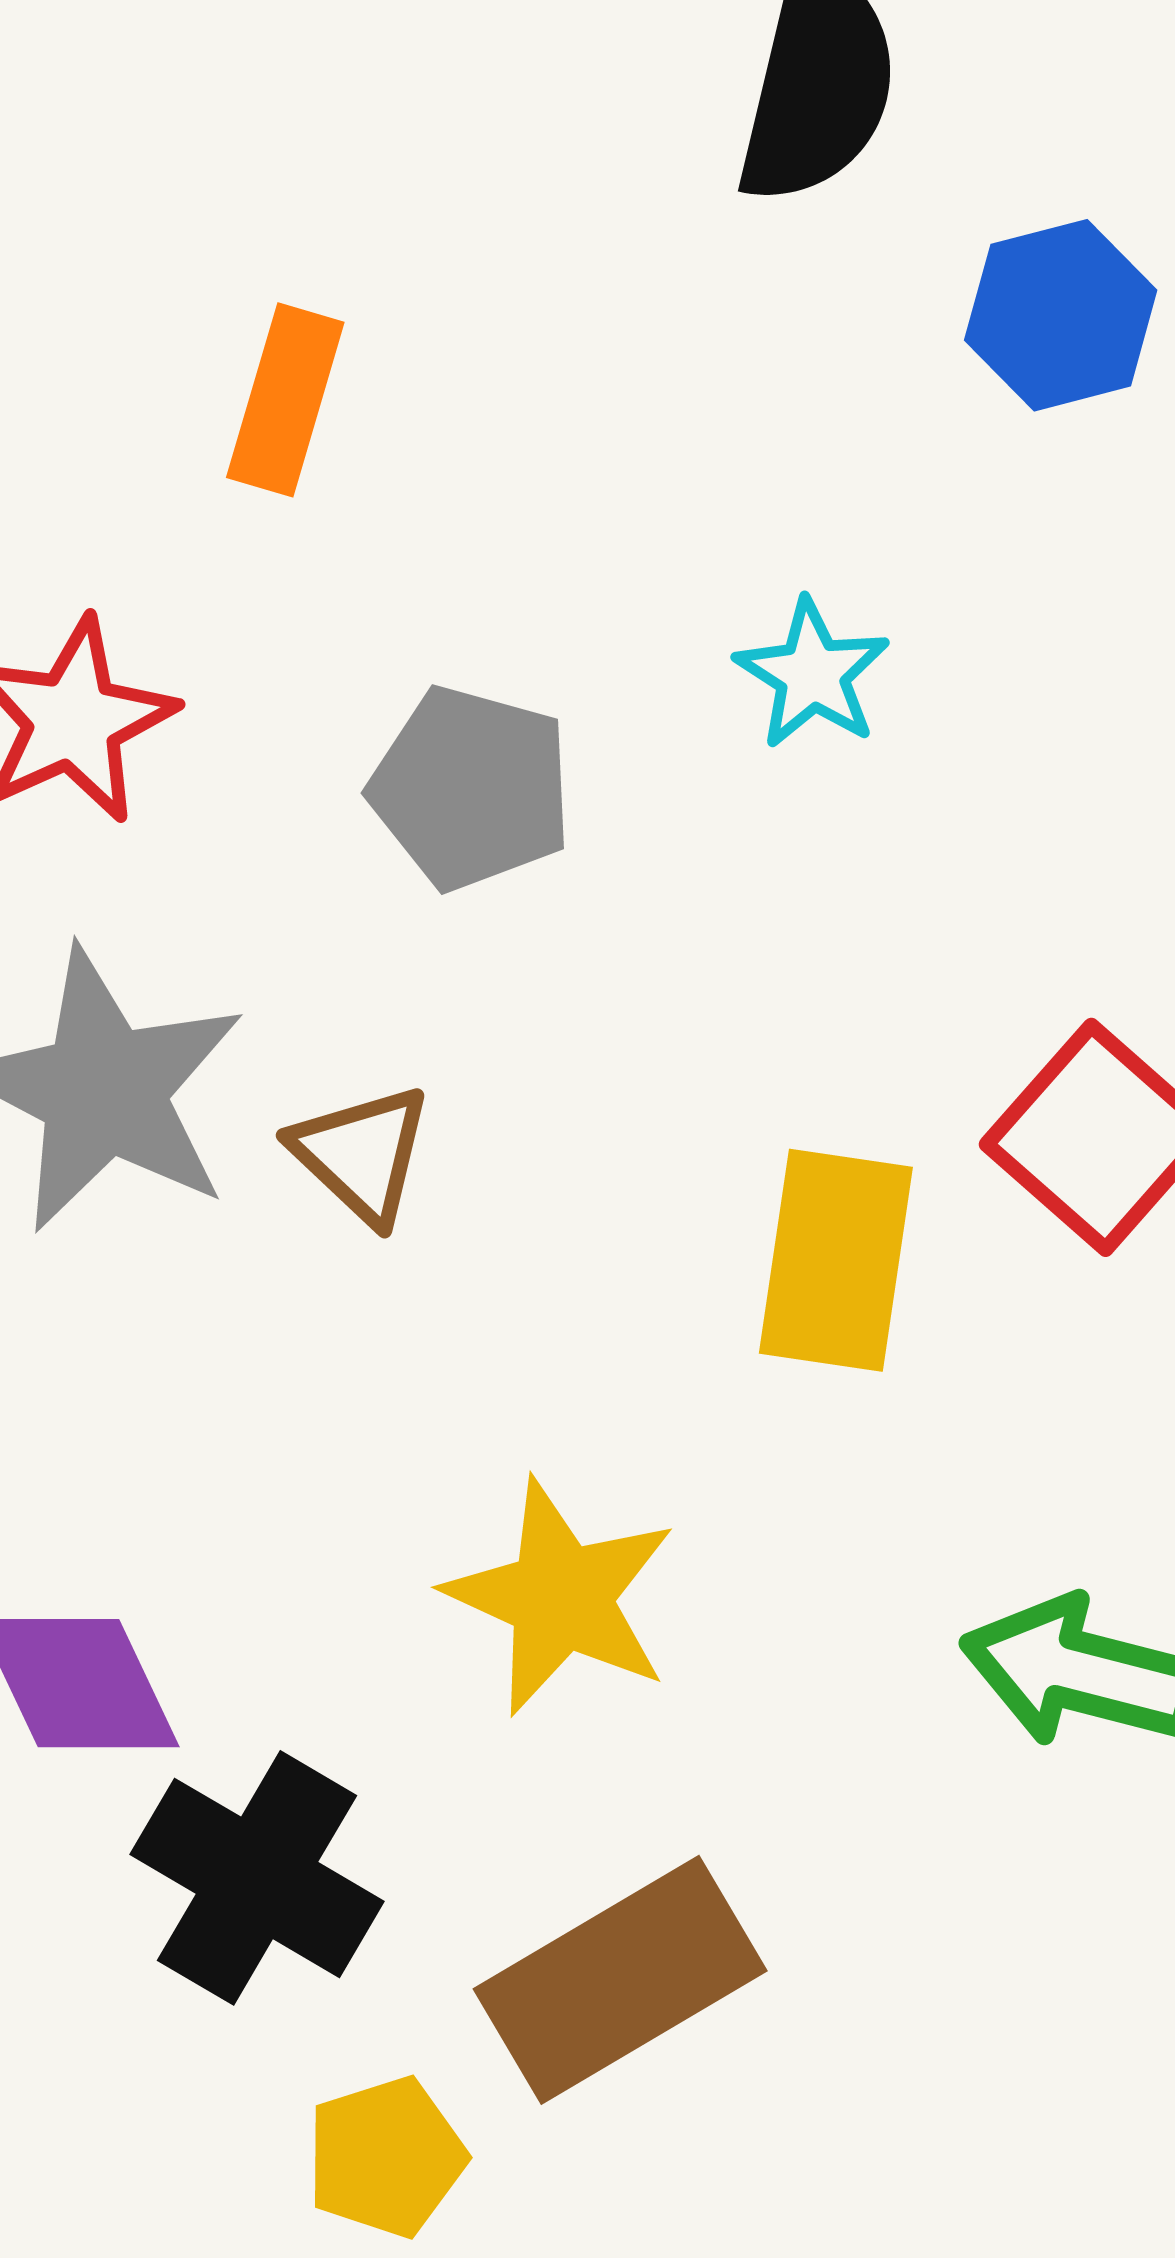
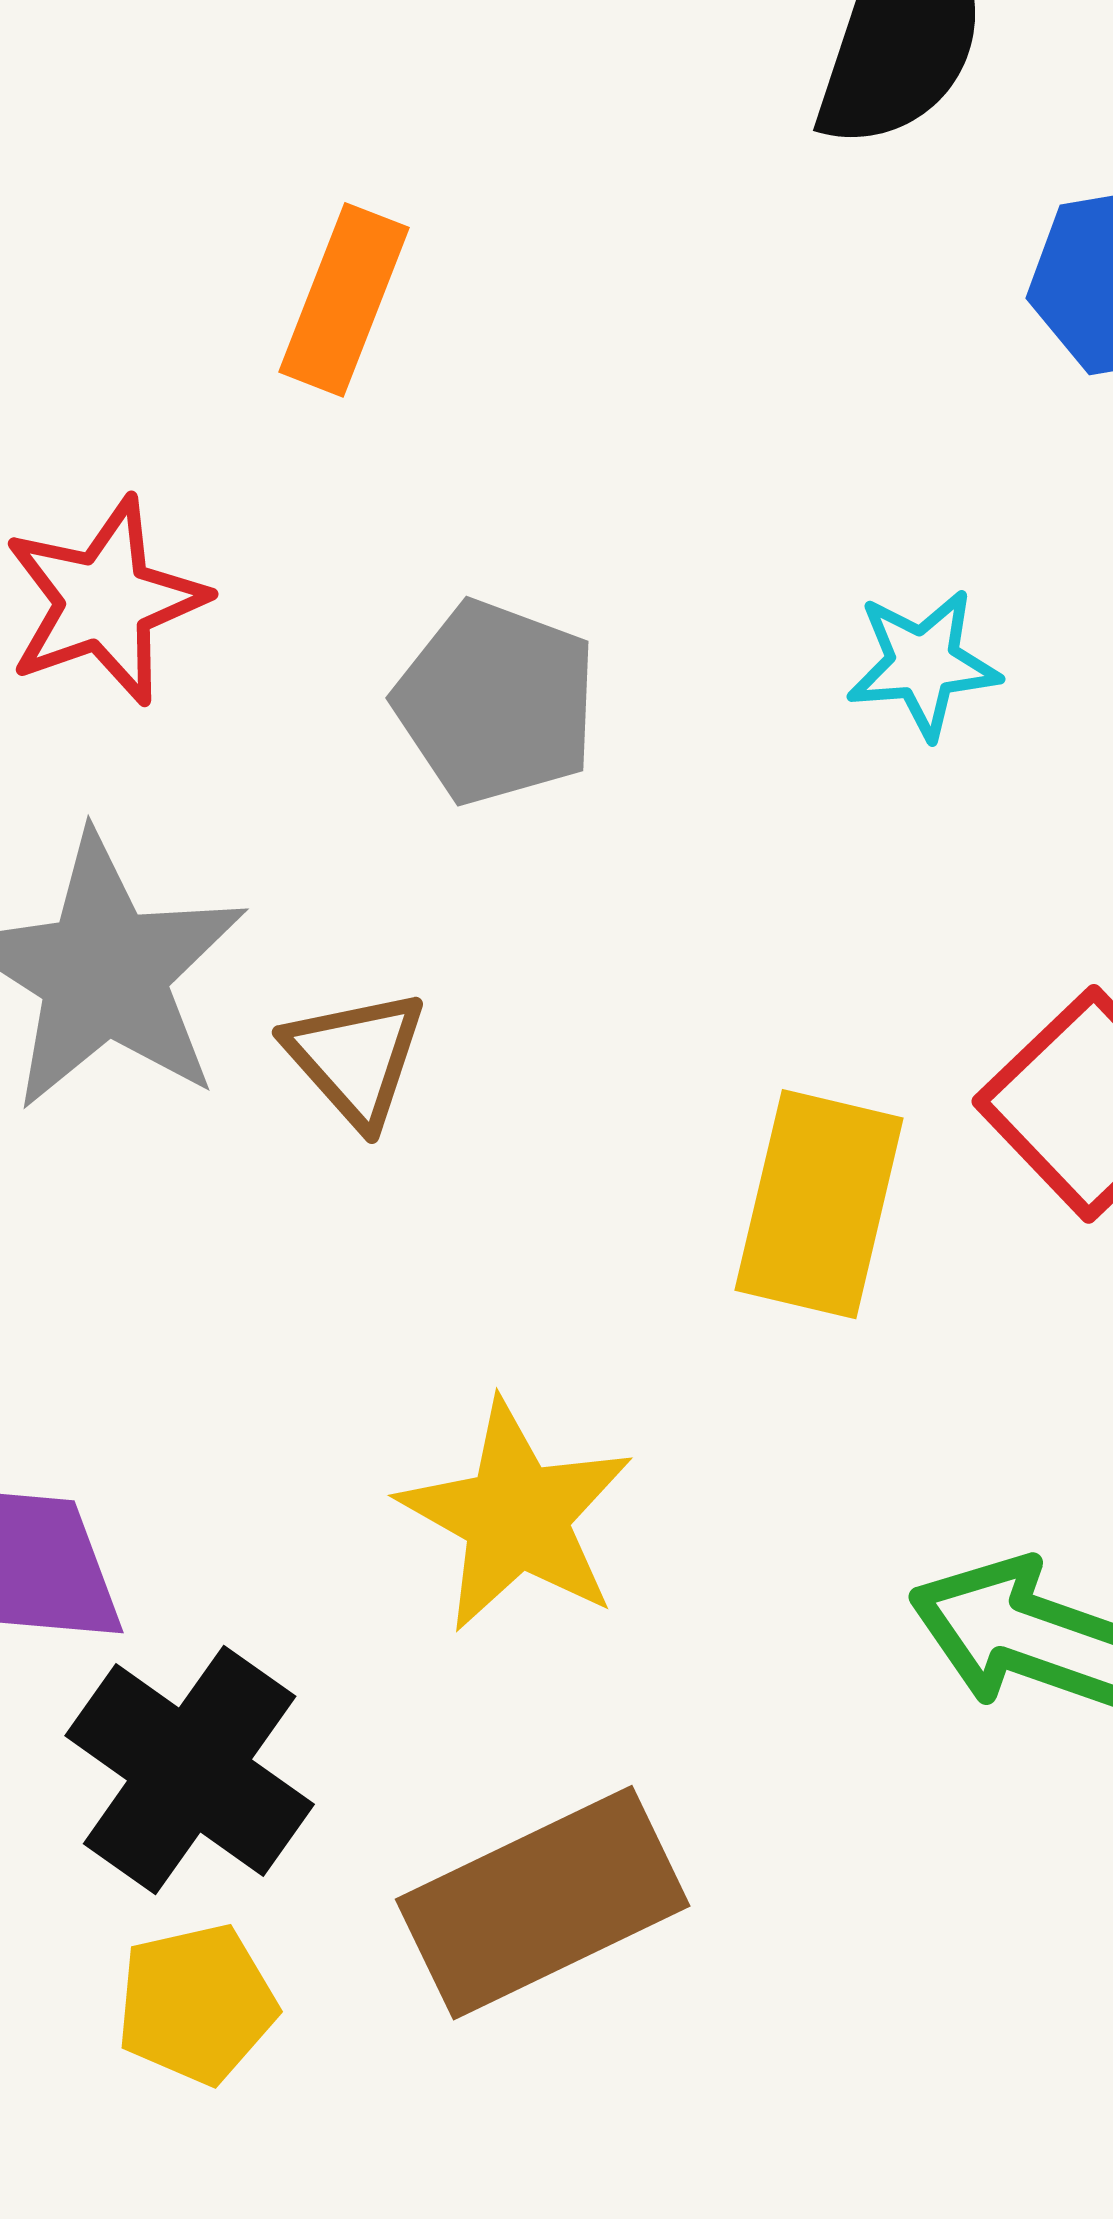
cyan star: (812, 674) -> (923, 664), moved, turned 30
yellow pentagon: (386, 2157) -> (197, 2004), moved

